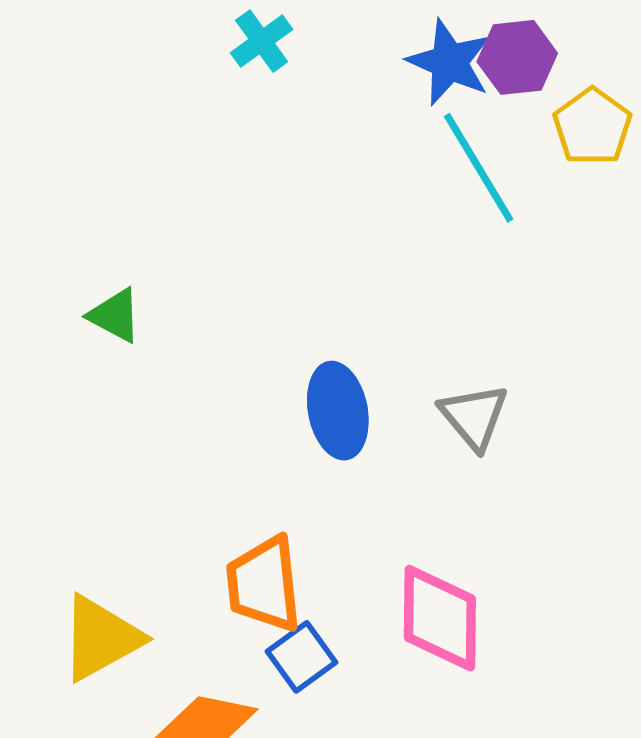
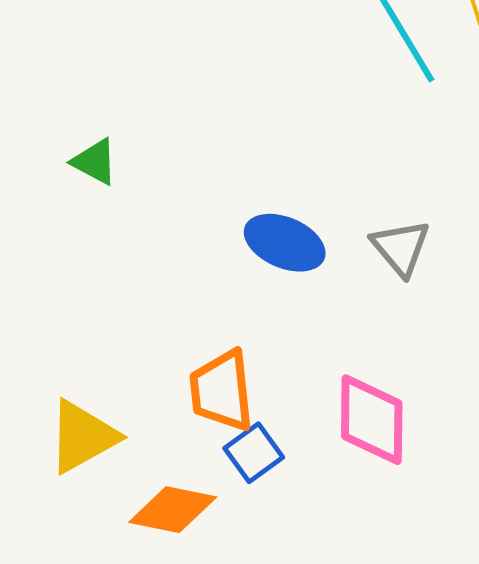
blue ellipse: (338, 411) -> (285, 243), turned -56

